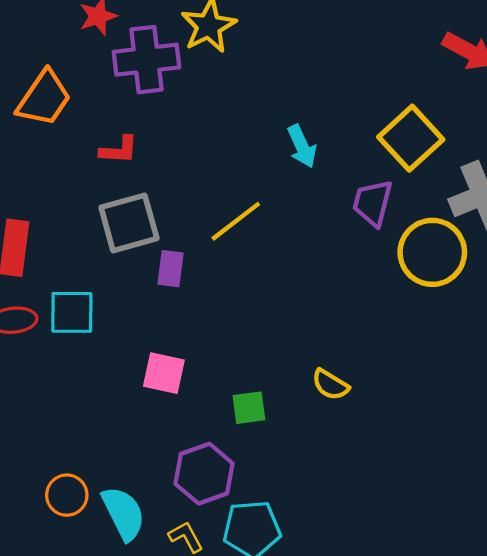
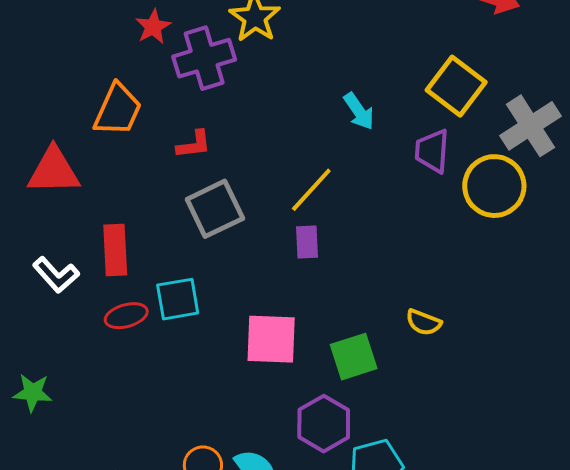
purple rectangle: (171, 269) -> (307, 242), moved
pink square: (164, 373) -> (271, 339), size x1.4
green square: (249, 408) -> (354, 357), size x1.4

